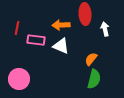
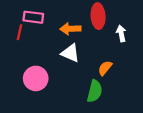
pink rectangle: (36, 40) -> (33, 17), moved
pink circle: (19, 79) -> (36, 78), moved
green semicircle: (94, 79) -> (95, 91), moved

